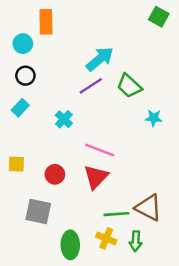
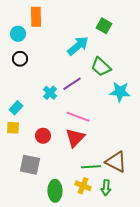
green square: (159, 17) -> (104, 26), moved
purple line: (91, 86) -> (72, 84), moved
cyan rectangle: (20, 108) -> (16, 108), moved
cyan star: (154, 118) -> (120, 92), size x1.5

